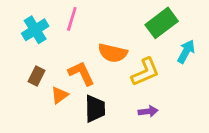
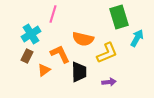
green rectangle: (162, 23) -> (119, 17), turned -70
cyan cross: (35, 30) -> (31, 34), moved
black trapezoid: (95, 109) -> (79, 72), moved

